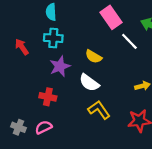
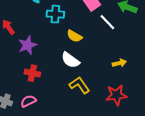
cyan cross: (53, 38) -> (55, 14), moved
purple star: (60, 66) -> (27, 45), moved

